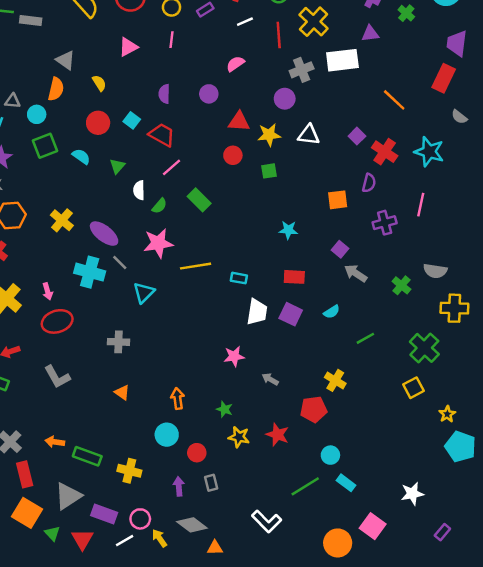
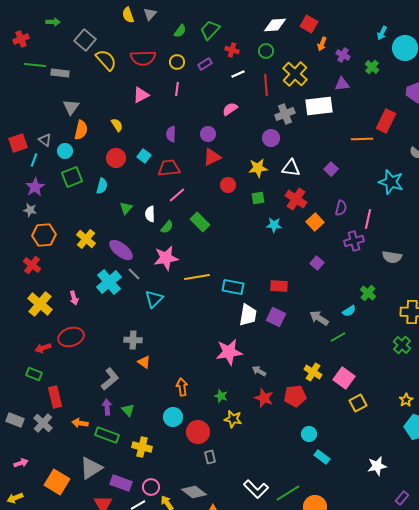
gray triangle: (66, 60) -> (71, 107), moved, turned 30
red rectangle: (444, 78) -> (386, 121), moved
orange line: (394, 100) -> (362, 139), turned -45
gray triangle: (13, 101) -> (45, 140), turned 32
red triangle: (239, 122) -> (212, 157), moved, turned -30
red trapezoid: (162, 135) -> (169, 168), turned -35
red cross: (385, 152) -> (296, 199), moved
cyan semicircle: (81, 156) -> (102, 186), turned 70
green triangle: (117, 166) -> (126, 208), moved
orange square: (338, 200) -> (315, 222), turned -36
pink line: (421, 205) -> (368, 219), moved
cyan star: (288, 230) -> (274, 225), moved
gray semicircle: (435, 271) -> (392, 257), moved
cyan cross: (90, 272) -> (109, 282), turned 35
gray arrow: (356, 273) -> (319, 318), moved
cyan rectangle: (239, 278) -> (233, 287), size x1.5
cyan semicircle: (332, 312) -> (349, 311), moved
red ellipse: (57, 321) -> (71, 337), moved
green cross: (424, 348) -> (402, 345), moved, size x0.7
pink star: (234, 356) -> (229, 352), size x1.5
gray L-shape: (57, 377) -> (110, 379), moved, turned -100
yellow square: (414, 388) -> (358, 403), moved
orange triangle: (122, 392) -> (144, 362), moved
red star: (277, 435) -> (264, 398), moved
red circle: (197, 453) -> (198, 432), size x1.5
red rectangle: (25, 474) -> (55, 397), moved
purple arrow: (179, 486) -> (107, 407), moved
green line: (305, 486) -> (288, 493), moved
pink square: (373, 526) -> (344, 378), moved
green triangle: (52, 533) -> (128, 410), moved

